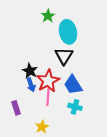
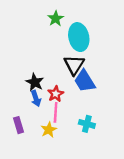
red star: (48, 81) -> (56, 94), size x0.6
blue trapezoid: (73, 85) -> (85, 81), moved
yellow star: (42, 127) -> (49, 130), moved

